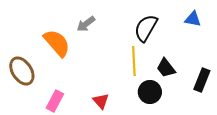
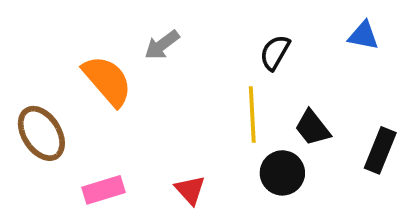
black semicircle: (146, 28) -> (275, 52), size x0.7
pink rectangle: (55, 101) -> (104, 190), turned 45

